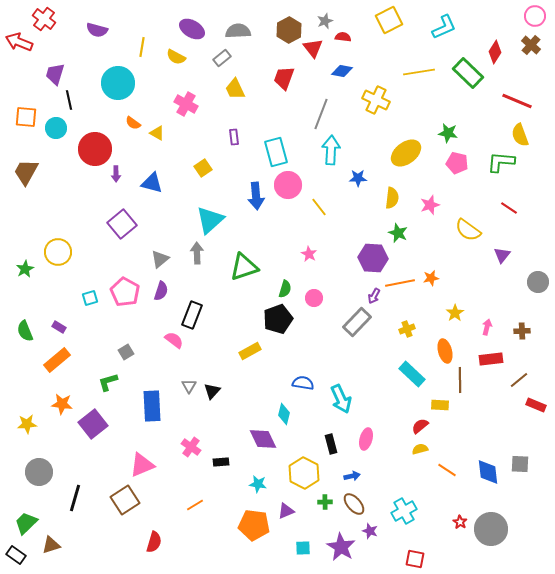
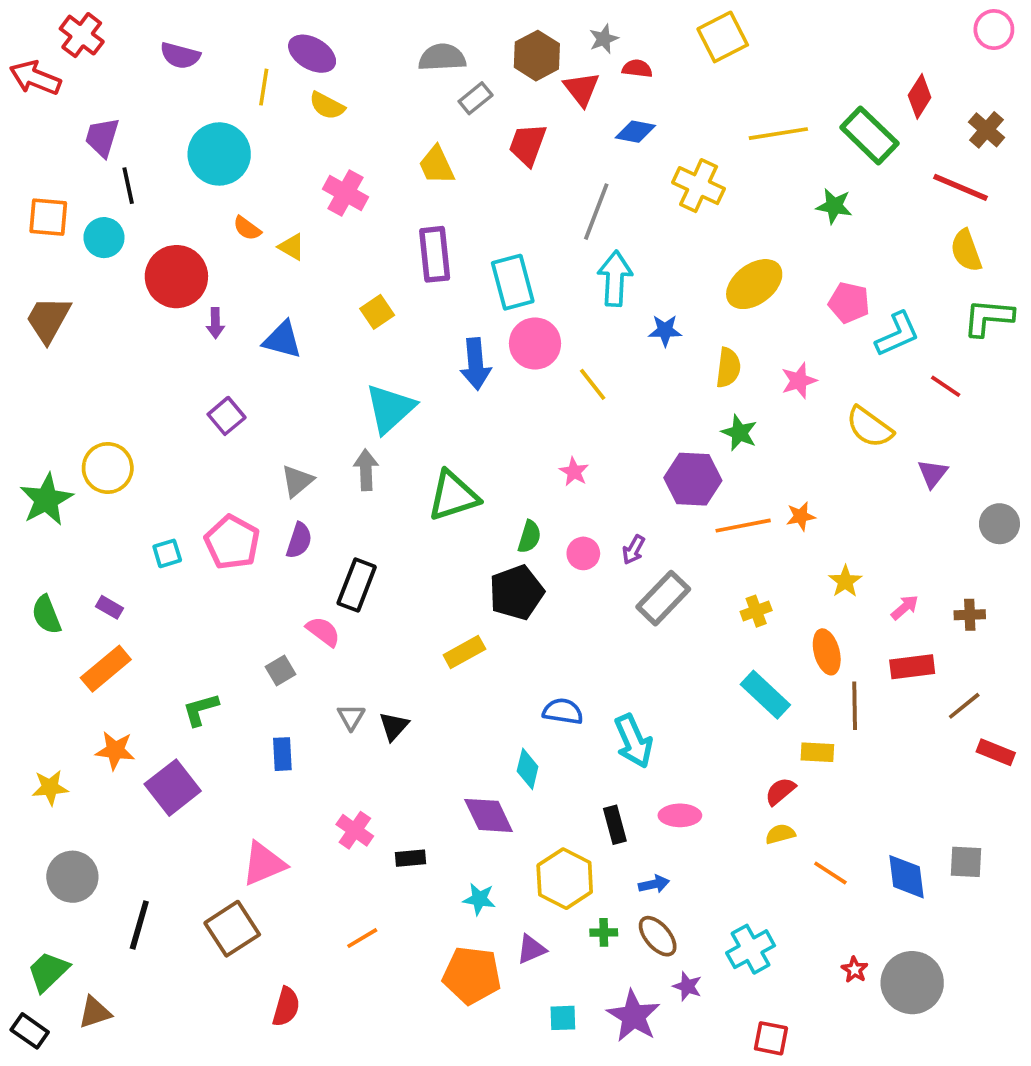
cyan L-shape: (444, 27) -> (897, 334), moved
purple ellipse: (192, 29) -> (312, 54), moved
brown cross: (531, 45) -> (986, 130), moved
gray rectangle: (222, 58) -> (476, 98), moved
green star: (448, 133) -> (834, 206), moved
purple rectangle: (234, 137) -> (435, 254), size x1.8
green L-shape: (501, 162) -> (988, 317), moved
purple square: (122, 224) -> (227, 416), size x0.7
green star: (25, 269) -> (46, 500), size x1.6
purple arrow: (374, 296) -> (633, 550), moved
pink arrow: (487, 327) -> (905, 607), turned 35
gray square: (126, 352) -> (280, 670), moved
blue rectangle: (152, 406) -> (282, 754), size x0.6
pink ellipse: (366, 439) -> (680, 815), turned 75

